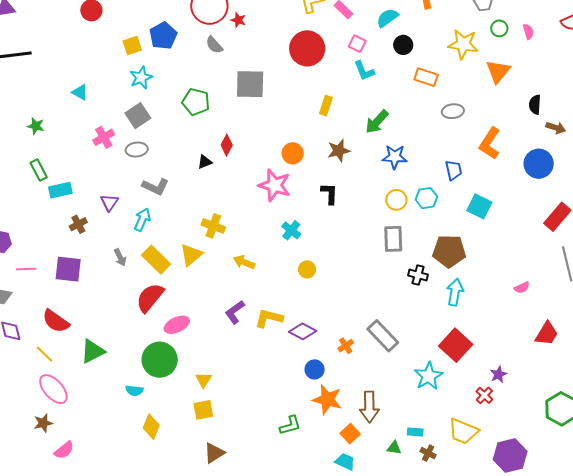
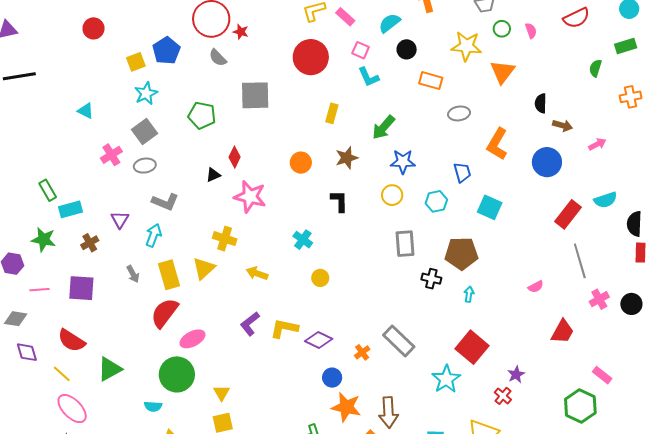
green star: (36, 126) -> (44, 240), moved, size x1.4
pink star: (274, 185) -> (250, 197), moved
yellow circle: (396, 200) -> (392, 195), moved
yellow rectangle: (156, 260) -> (169, 275), turned 32
cyan arrow: (455, 292) -> (469, 294), size x0.6

